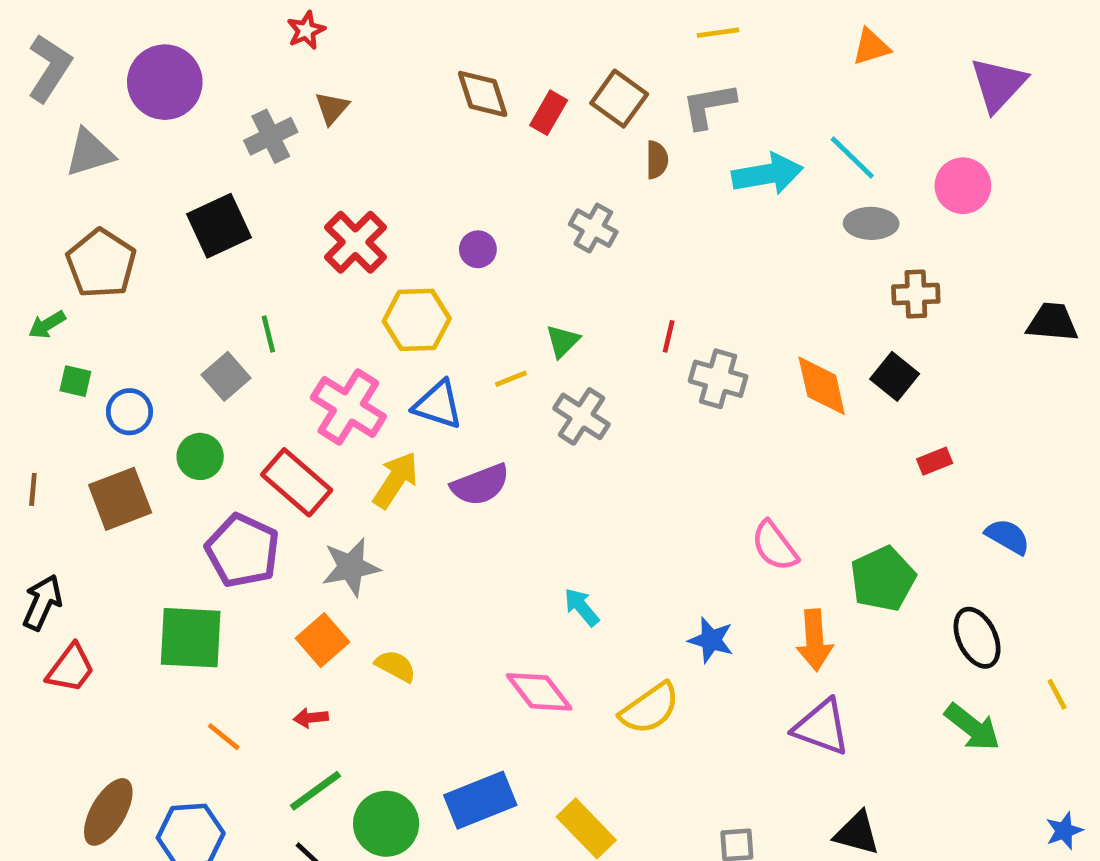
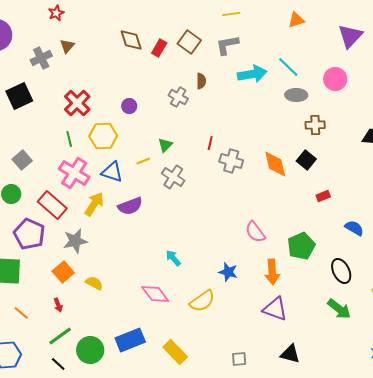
brown semicircle: (657, 160) -> (201, 81), moved
green line: (268, 334) -> (69, 139), moved
red arrow: (311, 718) -> (58, 305), turned -104

